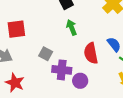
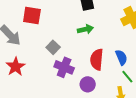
green arrow: (72, 27) -> (85, 29), turned 84
purple circle: (80, 81) -> (88, 84), moved

